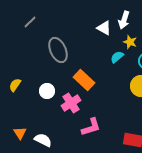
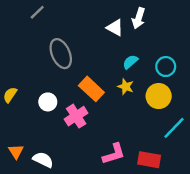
gray line: (30, 22) -> (37, 12), moved
yellow star: (130, 42) -> (126, 87), moved
pink L-shape: (91, 127) -> (114, 154), moved

